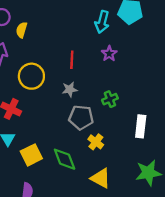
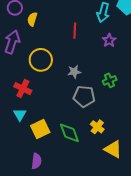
red line: (72, 60) -> (75, 31), moved
yellow cross: (96, 142) -> (97, 127), moved
yellow triangle: (101, 178) -> (113, 149), moved

